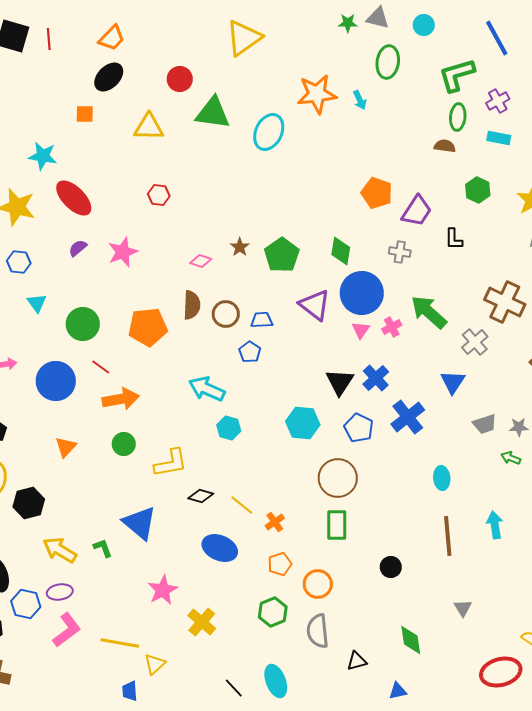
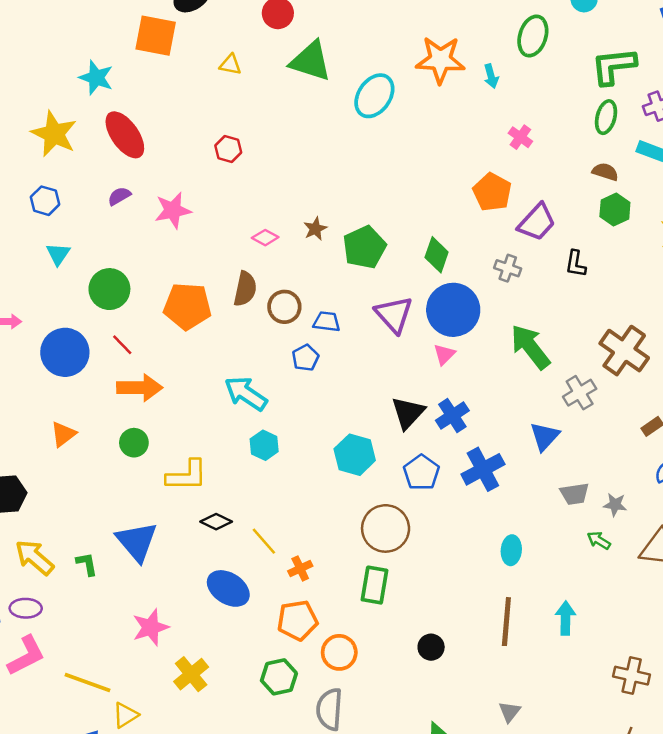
orange square: (85, 114) -> (156, 36), size x1.8
yellow triangle: (149, 127) -> (230, 65), size x0.6
brown semicircle: (445, 146) -> (605, 172), moved
pink cross: (392, 327) -> (520, 137), moved, turned -36
orange pentagon: (280, 564) -> (297, 620), size x1.4

